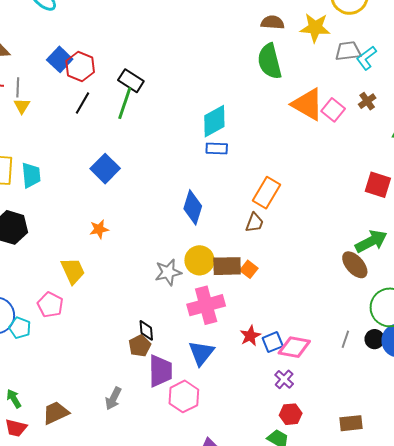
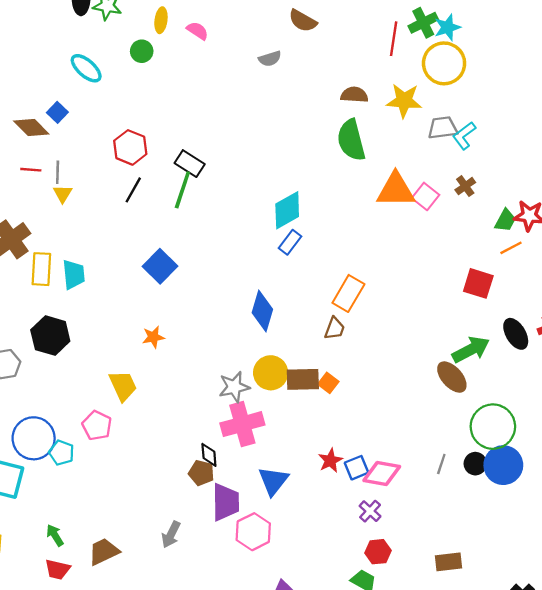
blue square: (60, 59) -> (57, 112), moved, size x0.7
orange triangle: (308, 104) -> (396, 190), turned -30
blue rectangle: (217, 148) -> (290, 242), turned -55
pink cross: (206, 305) -> (242, 424), moved
brown pentagon: (140, 346) -> (201, 473), turned -30

